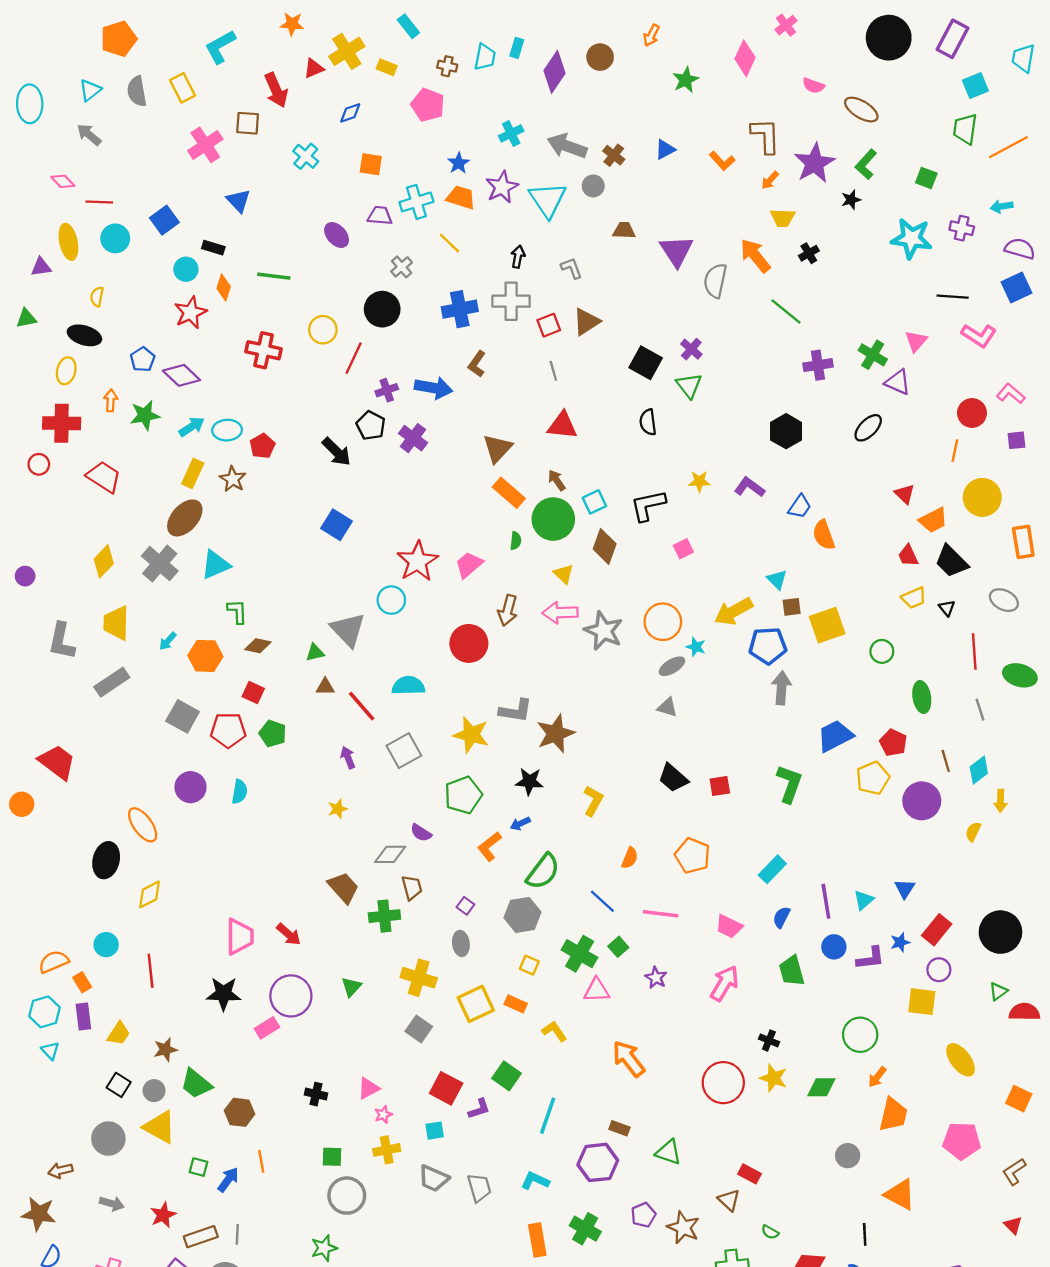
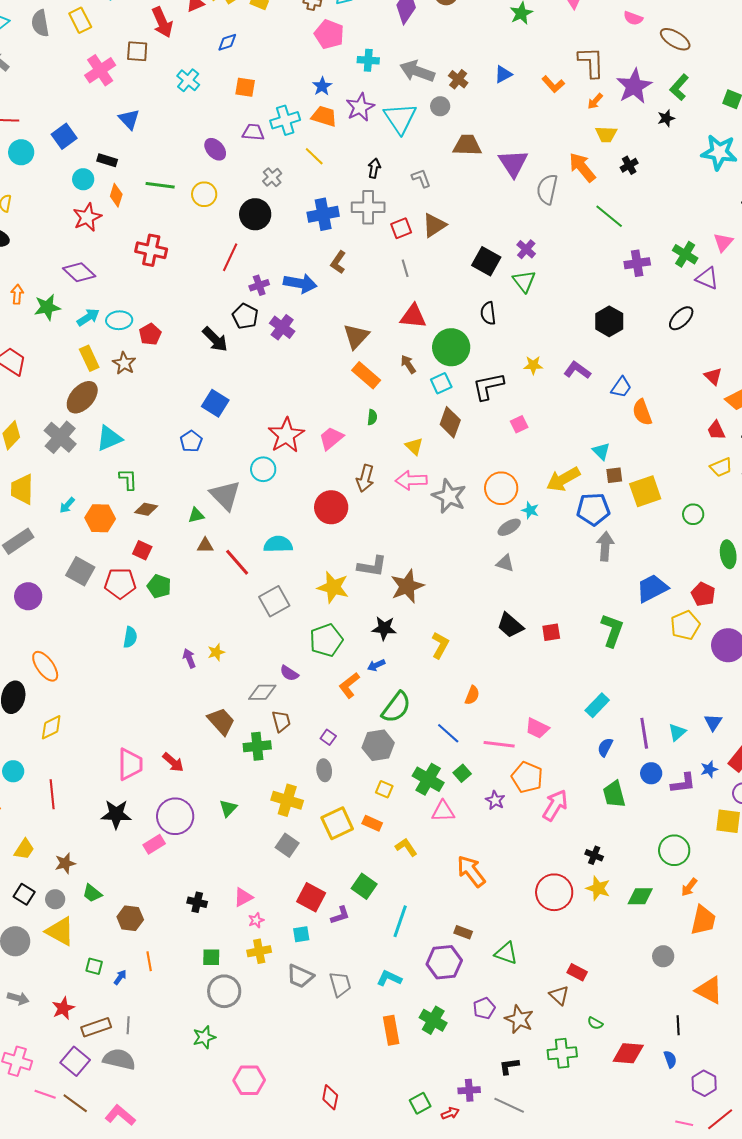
pink pentagon: (428, 105) -> (329, 34), moved
cyan cross: (511, 133) -> (368, 60), turned 30
brown trapezoid: (624, 230) -> (467, 145), size x1.4
yellow circle: (323, 330) -> (204, 194), moved
blue pentagon: (143, 359) -> (191, 441), moved
yellow rectangle: (193, 473) -> (89, 358), turned -50
green circle: (553, 519) -> (451, 347), moved
purple arrow: (348, 757) -> (189, 658), moved
purple circle: (191, 787) -> (28, 596), moved
orange pentagon: (692, 856) -> (527, 777), moved
pink trapezoid: (729, 926) -> (537, 728), moved
green trapezoid: (196, 1084) -> (92, 893), size x0.7
blue arrow: (228, 1180) -> (120, 977), size x0.7

